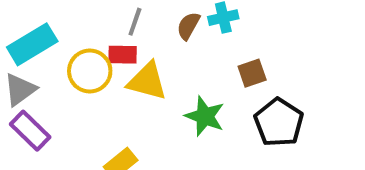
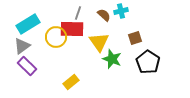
brown semicircle: (188, 26) -> (104, 15), turned 104
red rectangle: (123, 55) -> (72, 29), size x1.6
yellow triangle: (147, 81) -> (99, 42), moved, turned 40

